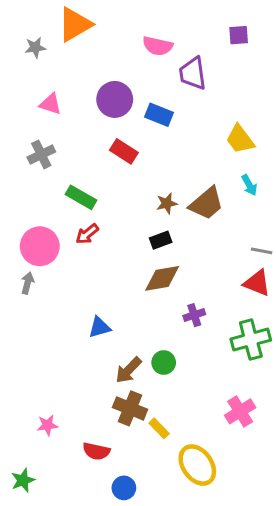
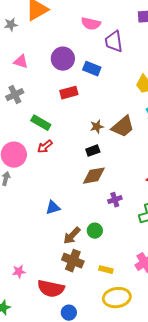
red rectangle: (124, 151) -> (69, 93), turned -48
yellow rectangle: (159, 428) -> (106, 270), moved, turned -32
red semicircle: (96, 451) -> (51, 289), size x1.5
yellow ellipse: (197, 465) -> (117, 298), turned -64

